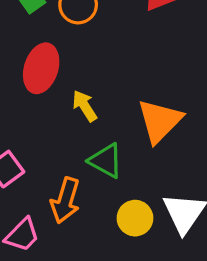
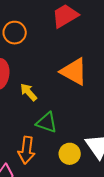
orange triangle: (160, 121) -> (74, 72), moved, turned -36

